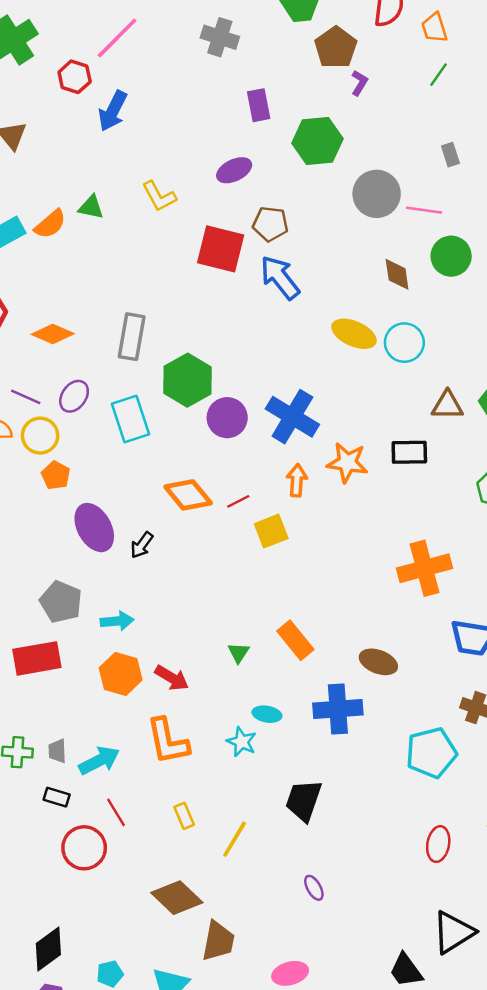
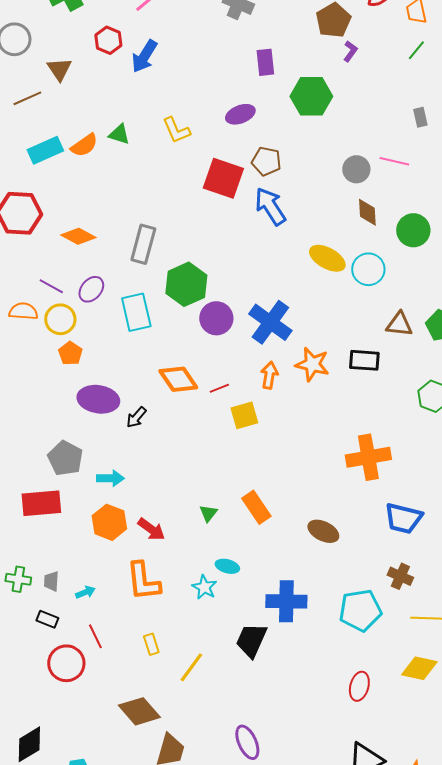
red hexagon: (75, 77) -> (108, 40), moved
gray circle: (377, 194) -> (356, 169), moved, size x0.7
green circle: (451, 256) -> (413, 230), moved
purple ellipse: (94, 528) -> (98, 399), turned -57
blue cross: (338, 709) -> (286, 601), moved
cyan arrow: (99, 761) -> (85, 592), size x0.6
purple ellipse: (314, 888) -> (247, 742), moved, size x1.6

